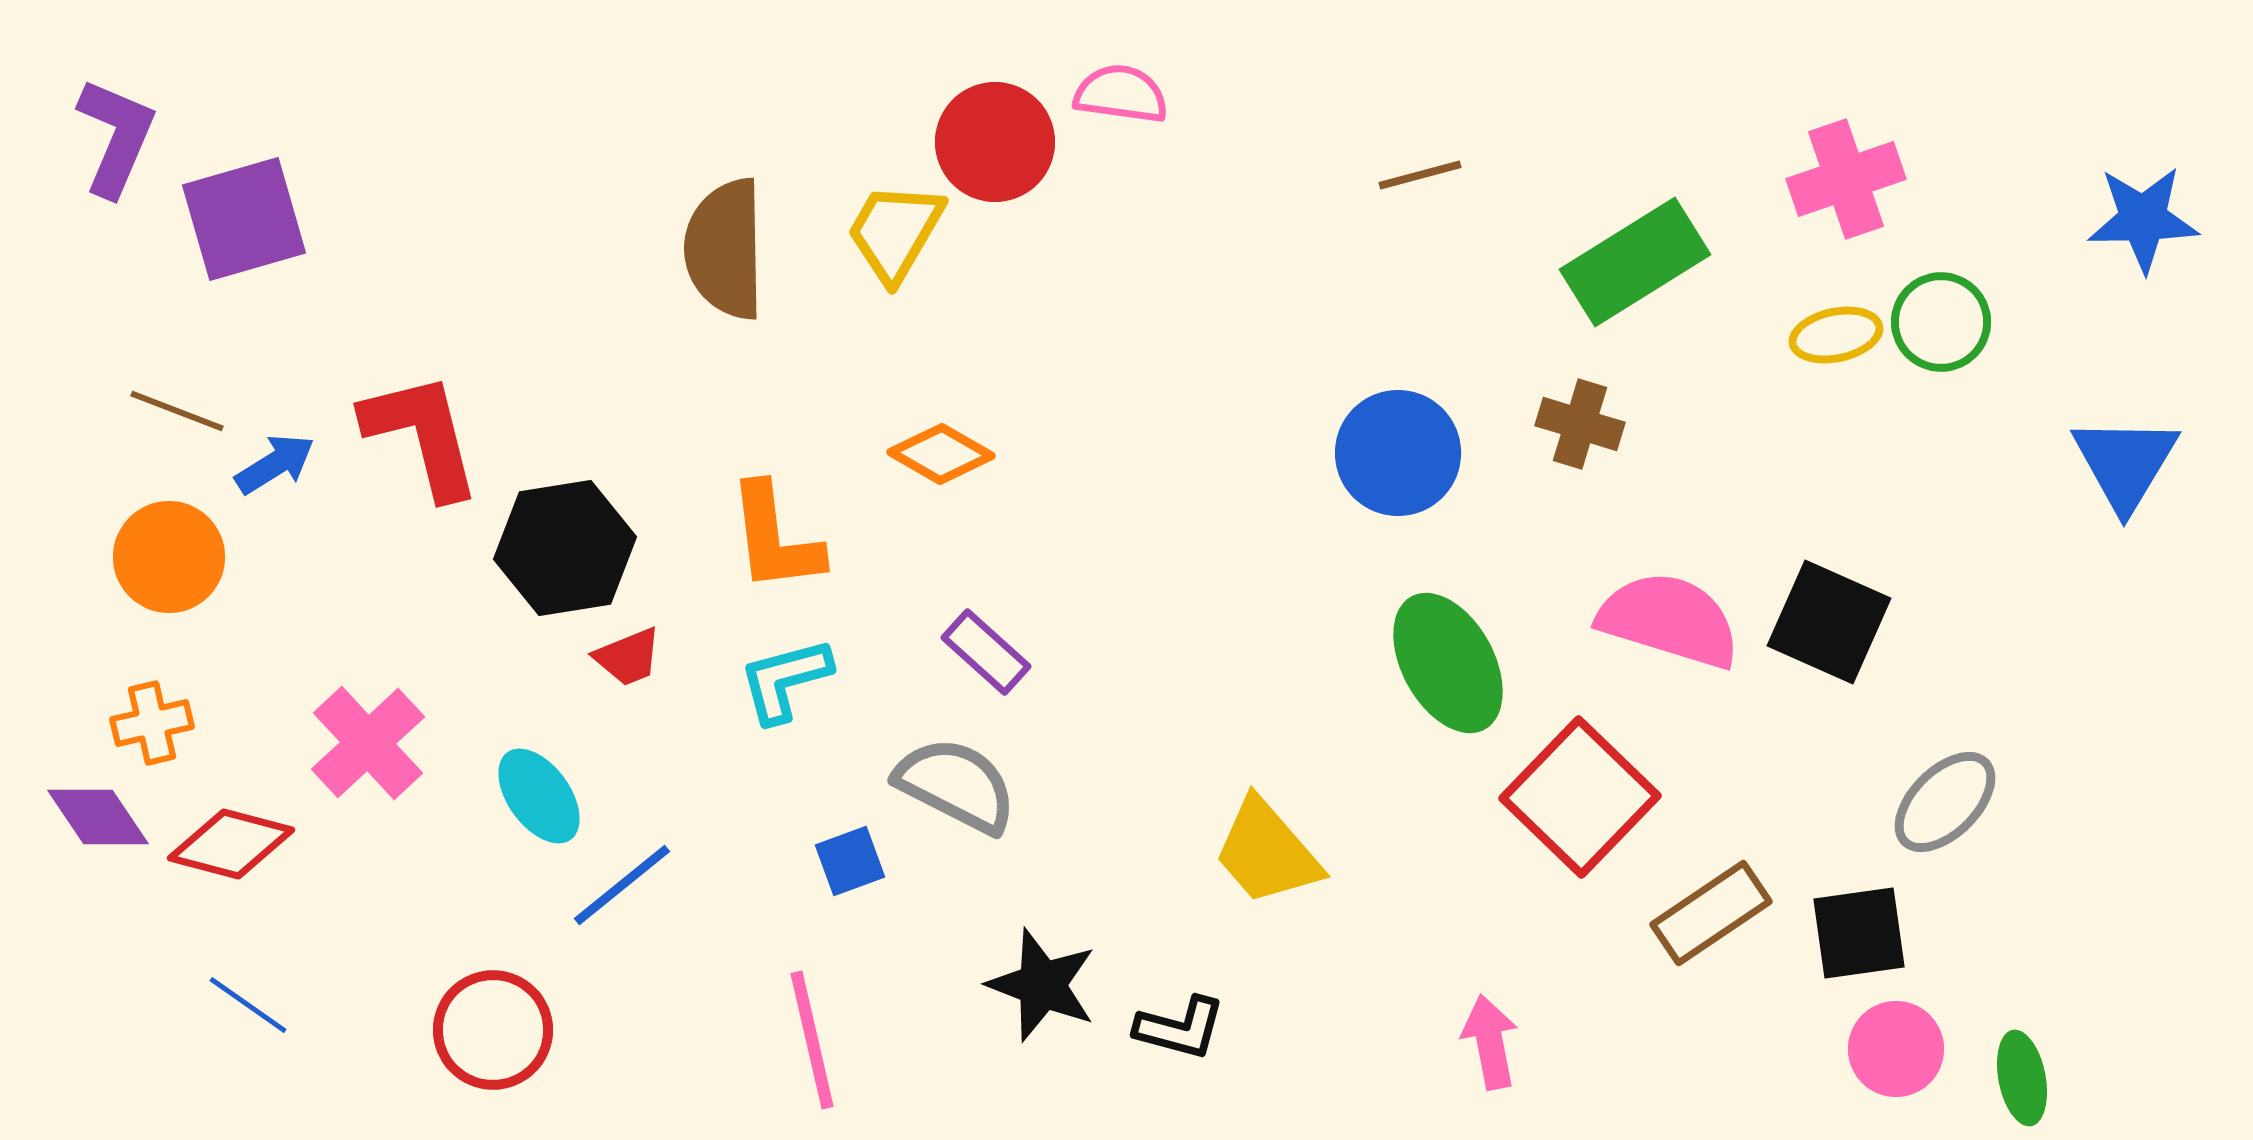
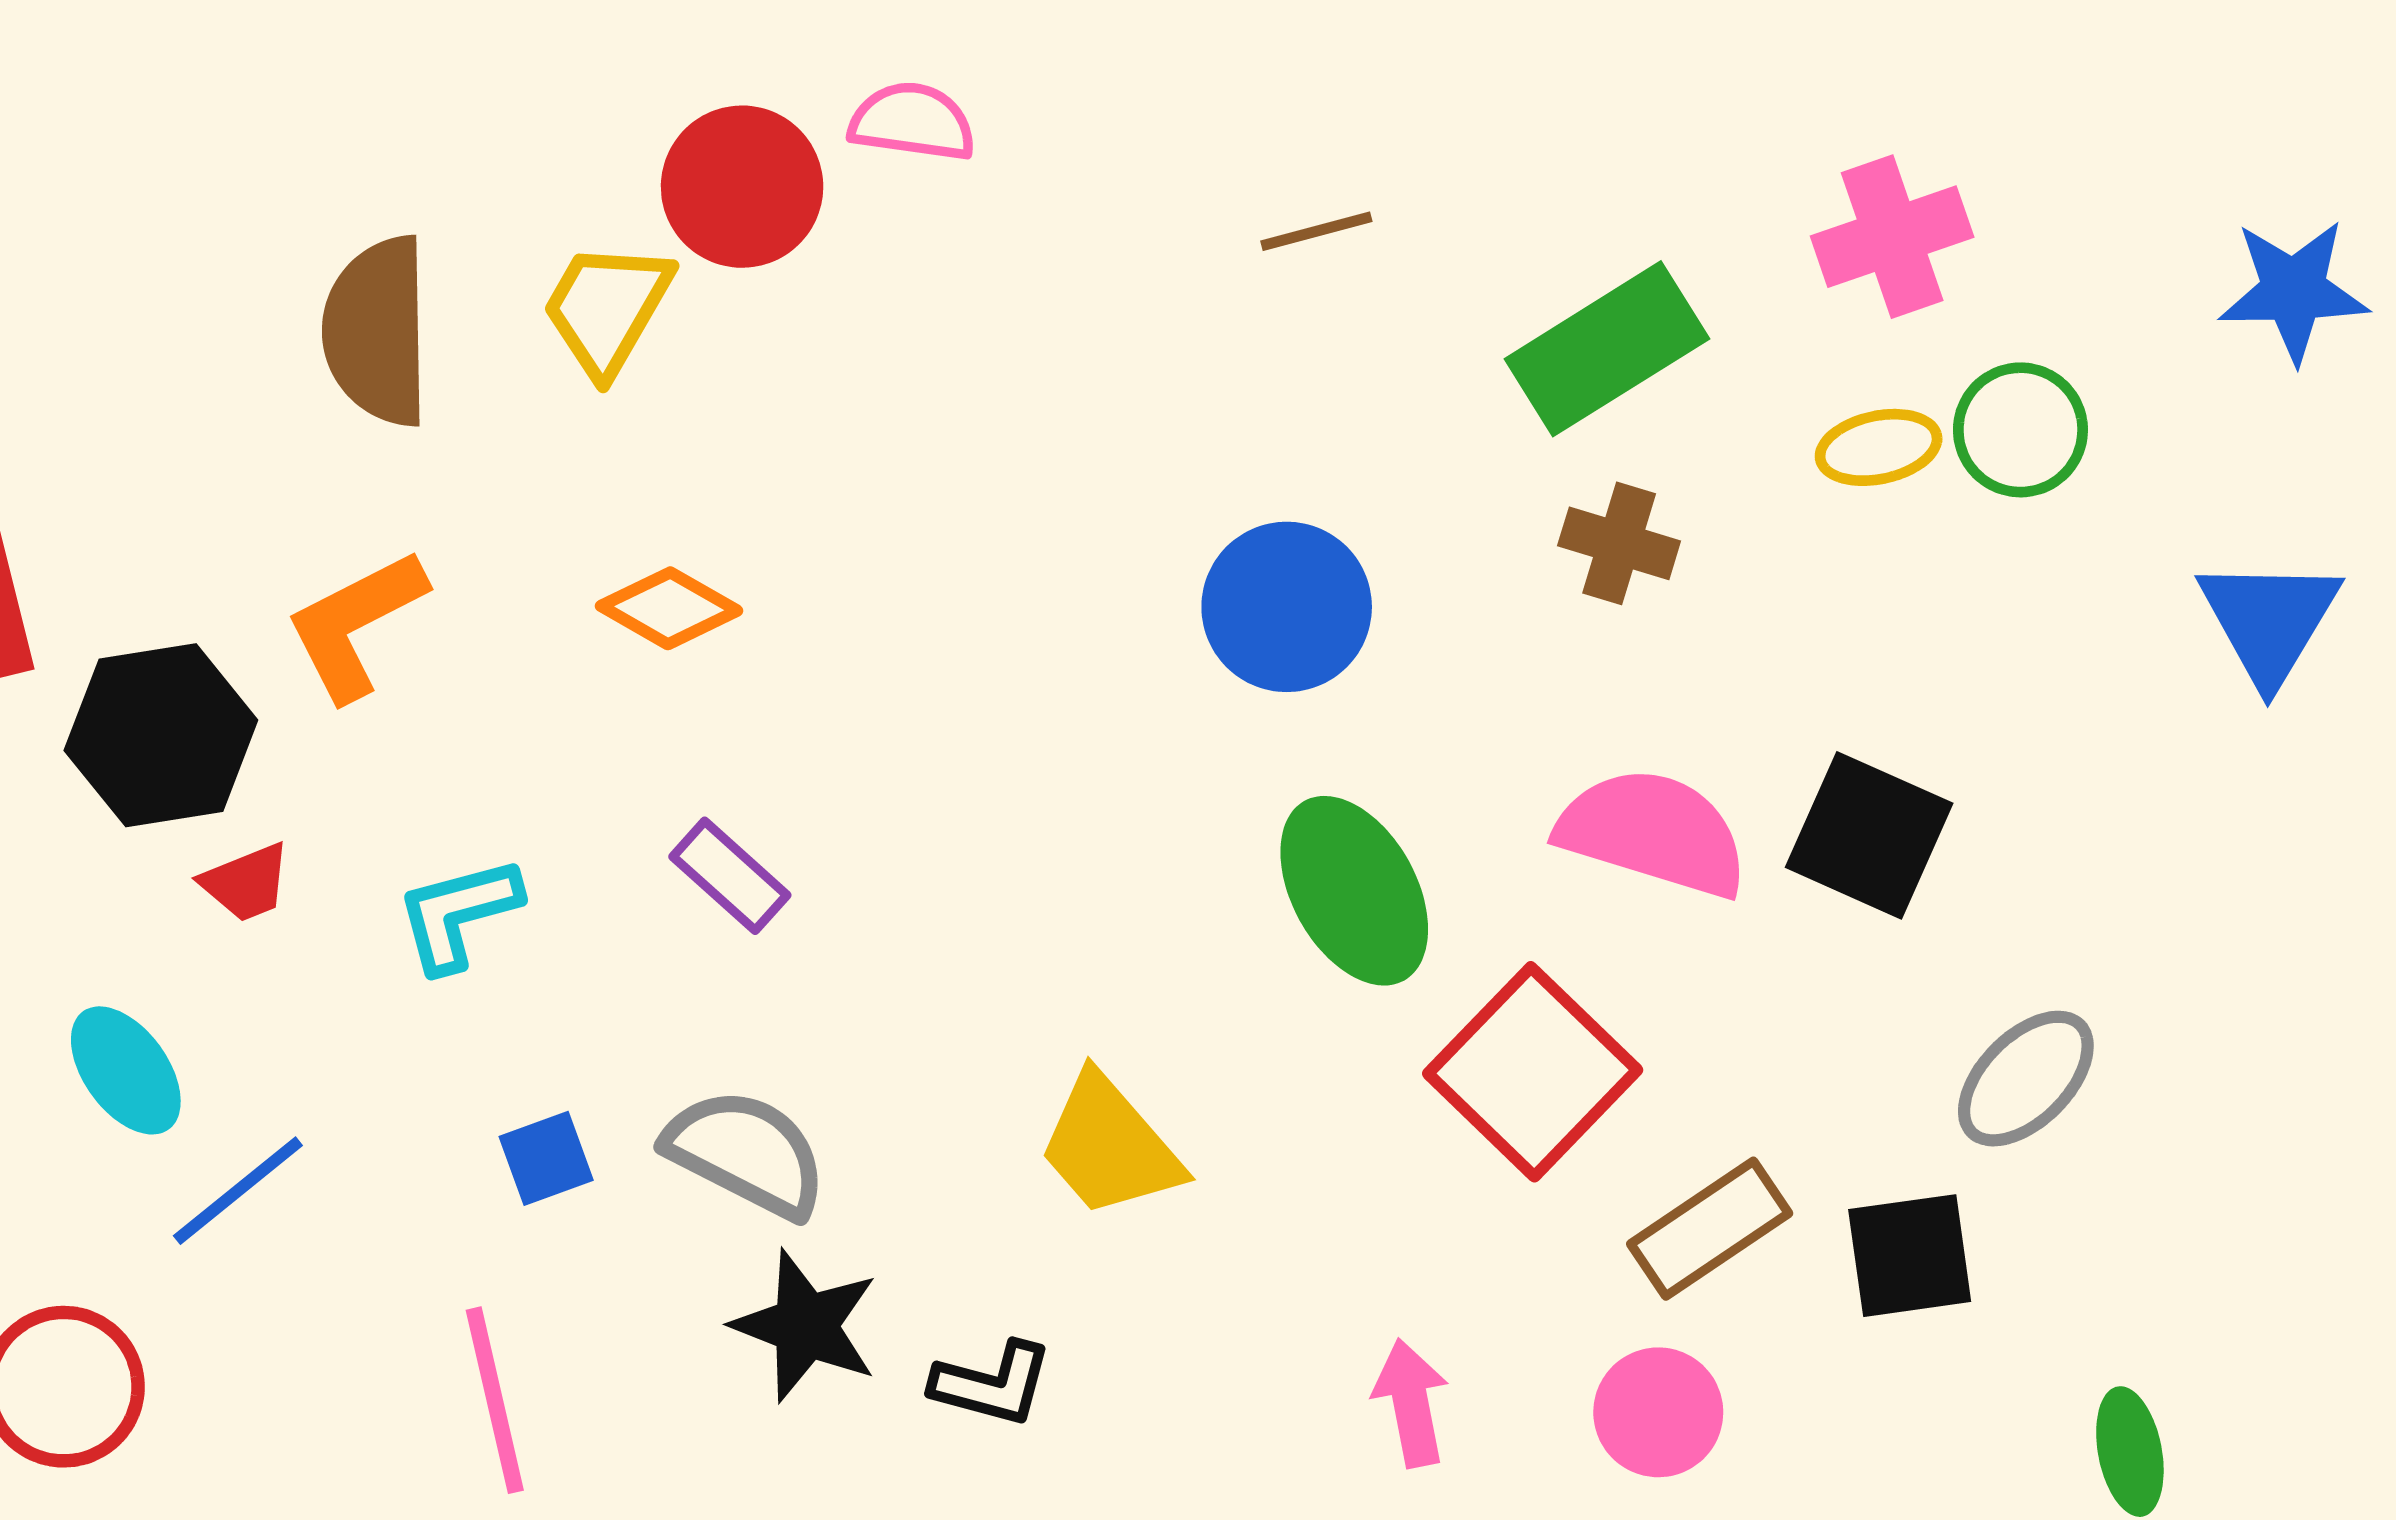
brown cross: (1580, 424) -> (1619, 543), moved
orange L-shape: (775, 538) -> (356, 624), moved, turned 70
gray semicircle: (956, 785) -> (746, 1153), moved
pink circle: (1896, 1049) -> (1658, 1412), moved

